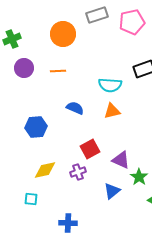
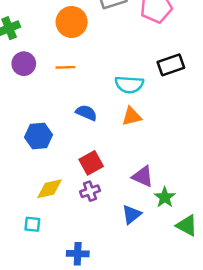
red square: (90, 149) -> (91, 163), moved

